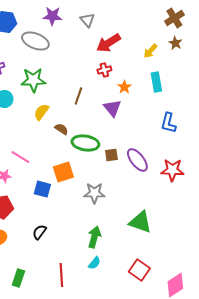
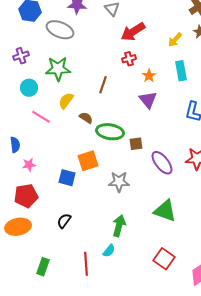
purple triangle: (112, 108) -> (148, 100), moved
pink line: (20, 157) -> (41, 117), moved
purple ellipse: (137, 160) -> (162, 163), moved
cyan semicircle: (94, 263) -> (109, 251), moved

